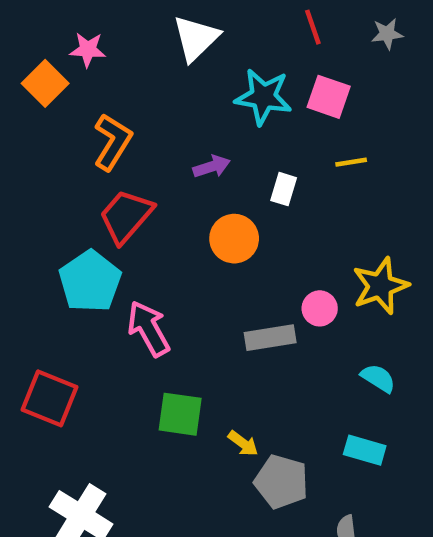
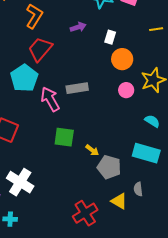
yellow line: (351, 162) -> (156, 29), moved
orange circle: (234, 239) -> (122, 59), moved
gray rectangle: (270, 338) -> (77, 88), moved
cyan rectangle: (365, 450) -> (146, 153), size x1.5

